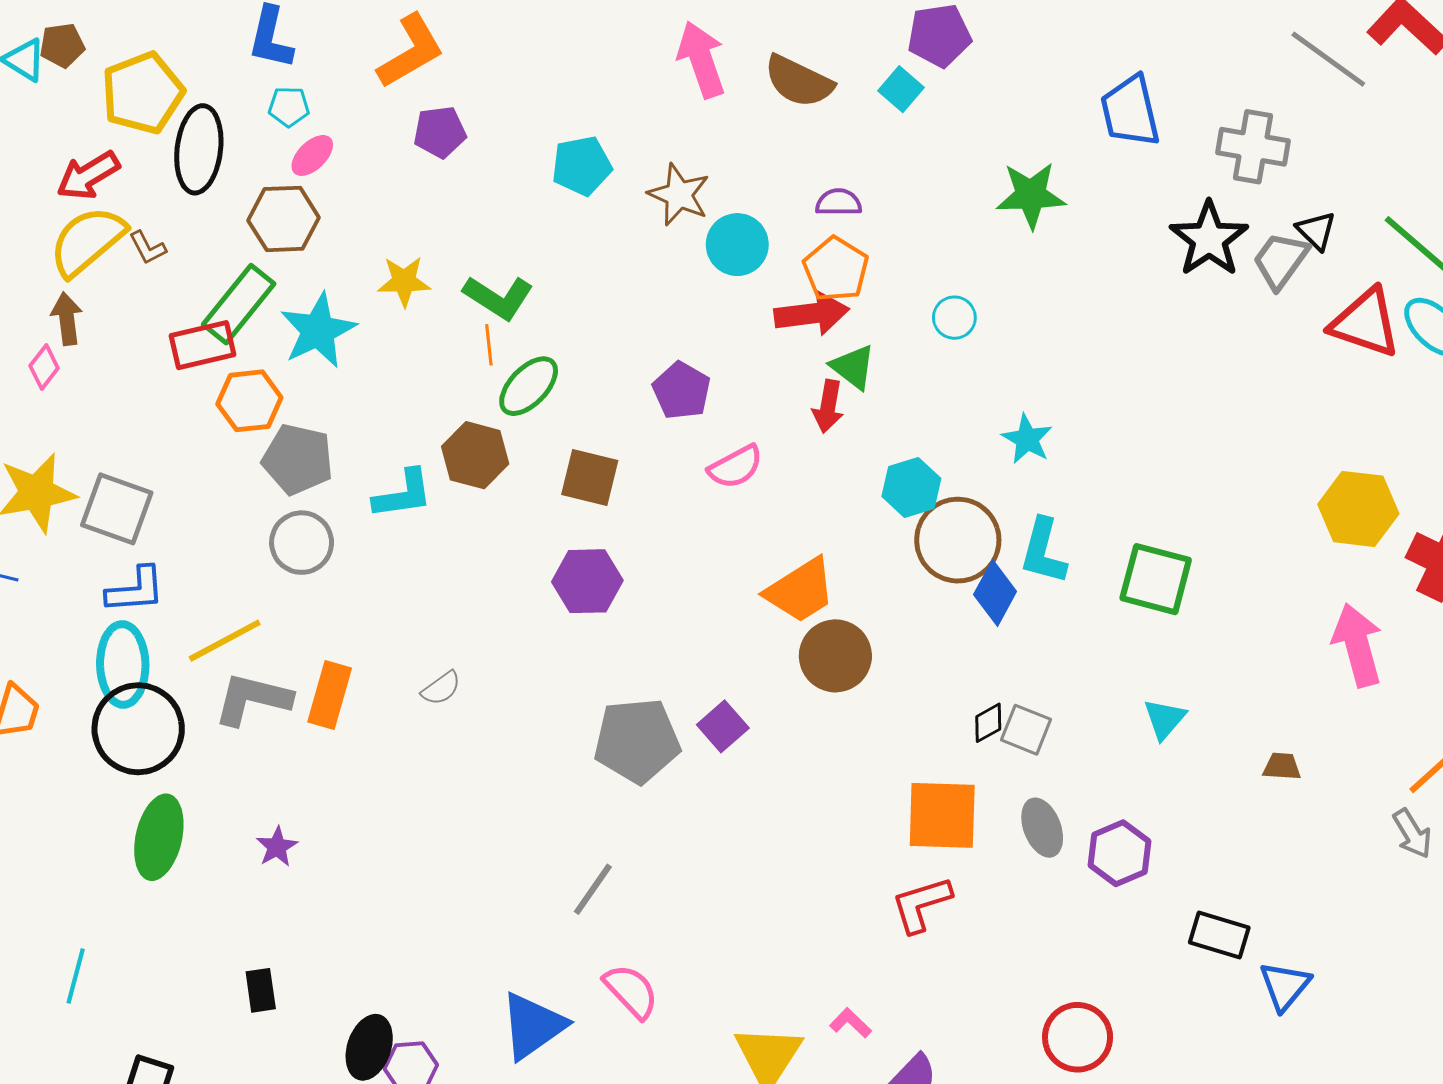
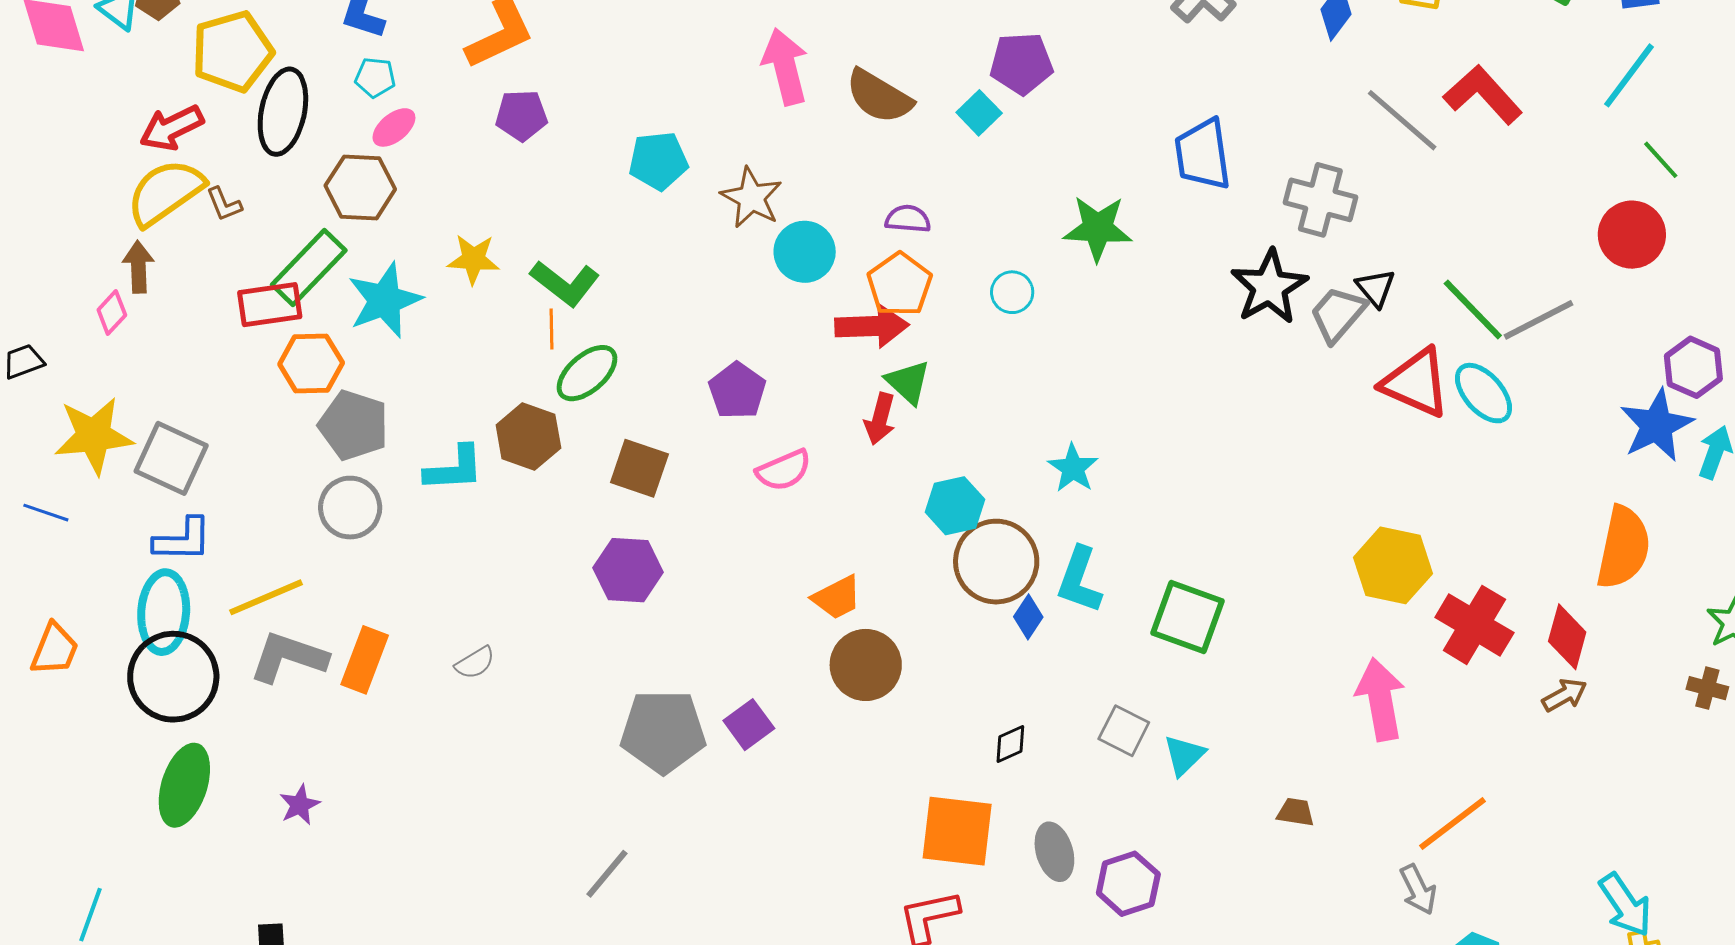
cyan circle: (954, 318) -> (1012, 292), moved
orange trapezoid: (800, 590) -> (837, 597), size x0.7
blue diamond: (995, 593) -> (1028, 617), size x0.7
gray square: (1026, 730) -> (1124, 731), moved

